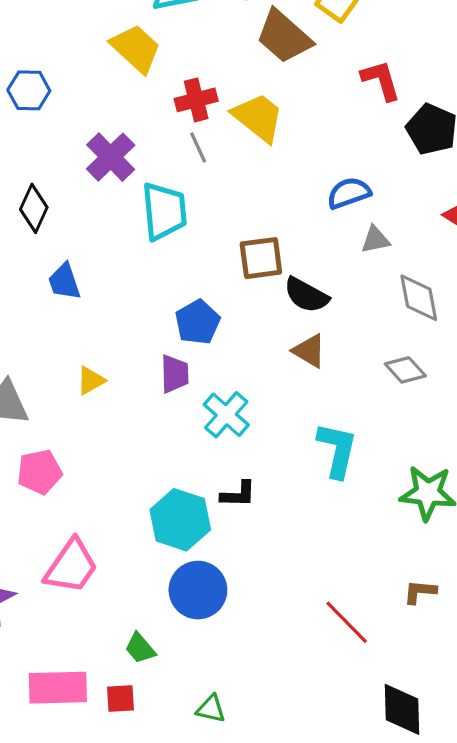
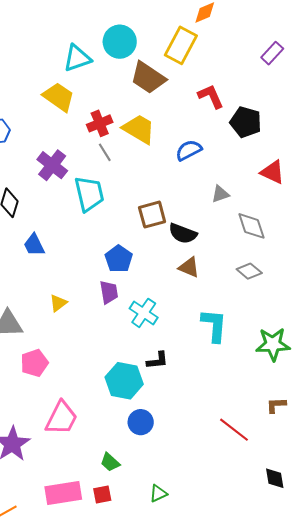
blue semicircle: (349, 193) -> (189, 150), moved
blue circle: (198, 590) -> (141, 422), size x0.7
green triangle: (211, 709) -> (158, 494), turned -30
black diamond: (402, 709) -> (275, 478), size x0.7

